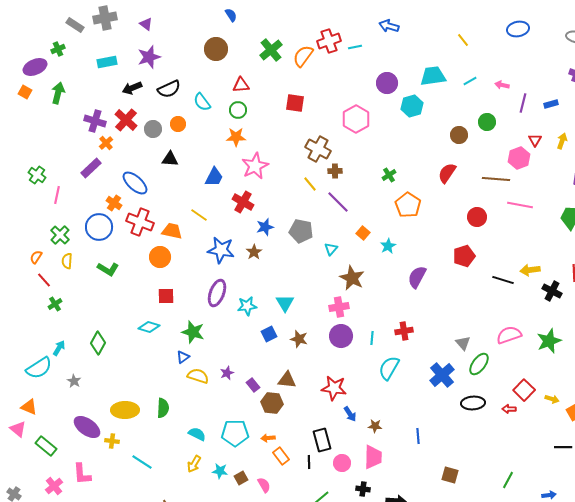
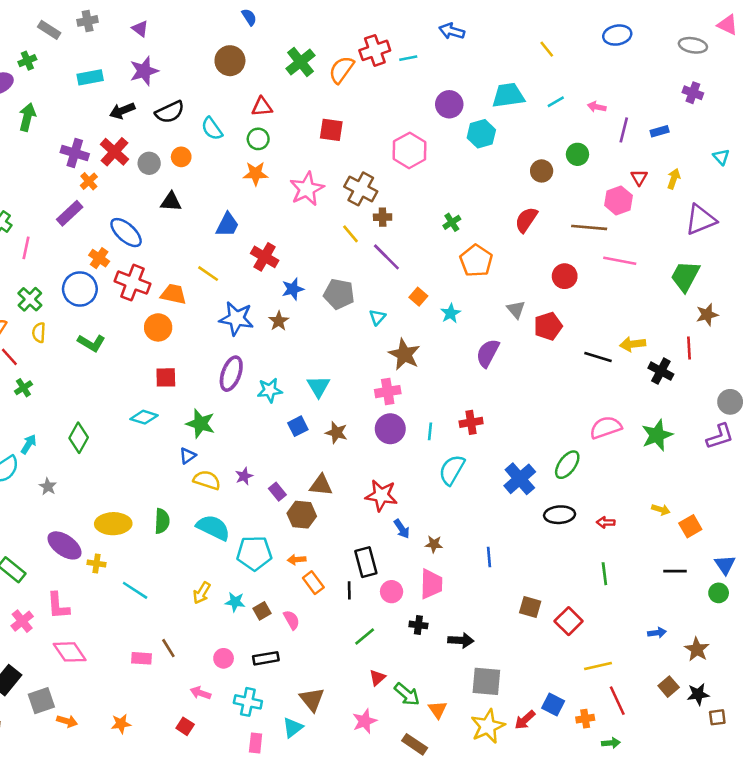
gray cross: (105, 18) -> (88, 21), size x0.7
pink star: (255, 166) -> (307, 189), moved
gray triangle: (463, 343) -> (516, 309), moved
red square: (524, 390) -> (569, 621), moved
cyan semicircle: (197, 434) -> (213, 528), moved, size x1.5
green line: (508, 480) -> (604, 574), moved, turned -36

